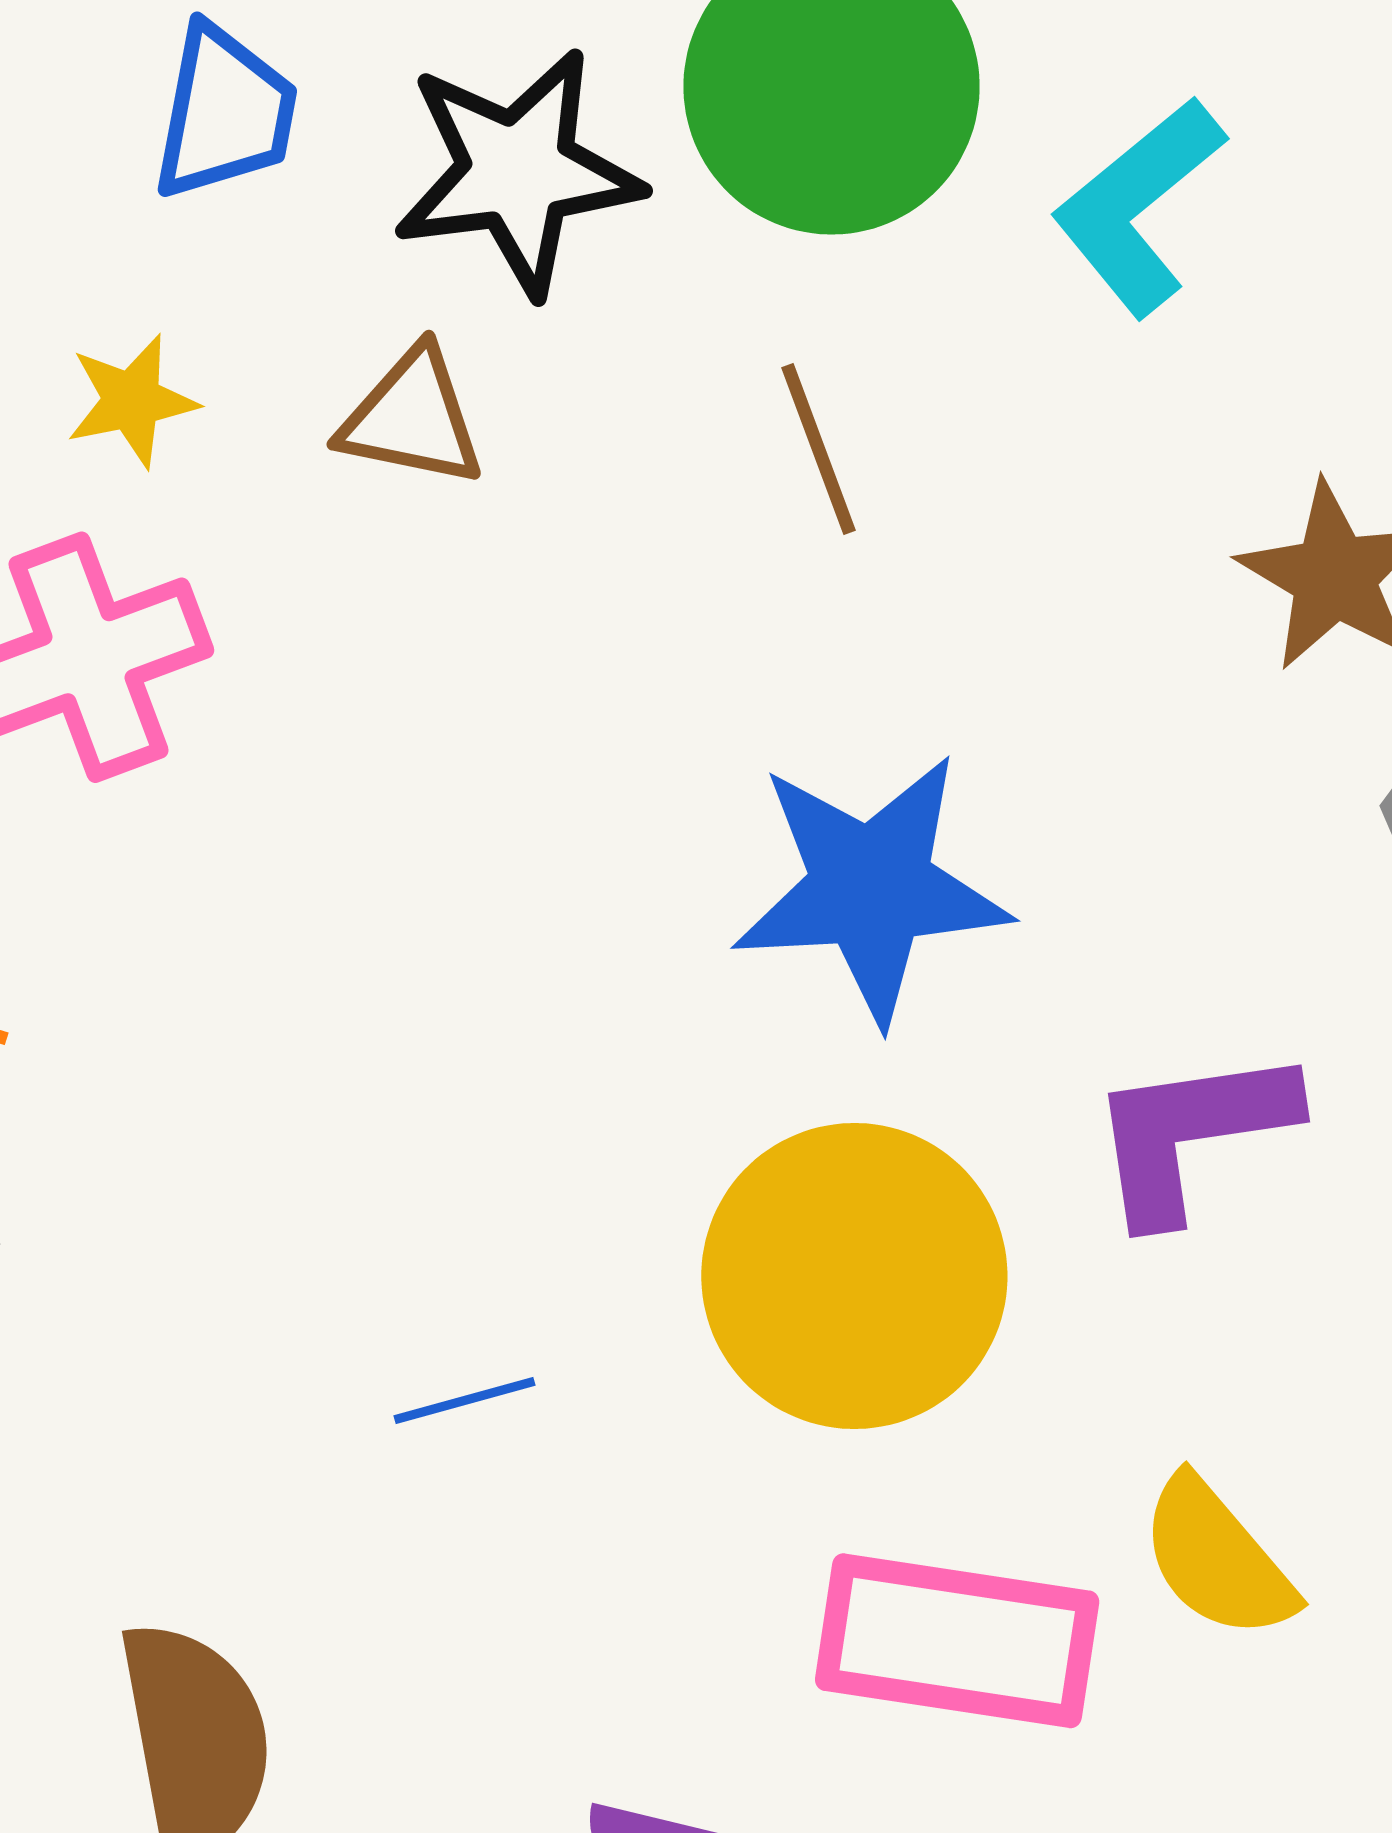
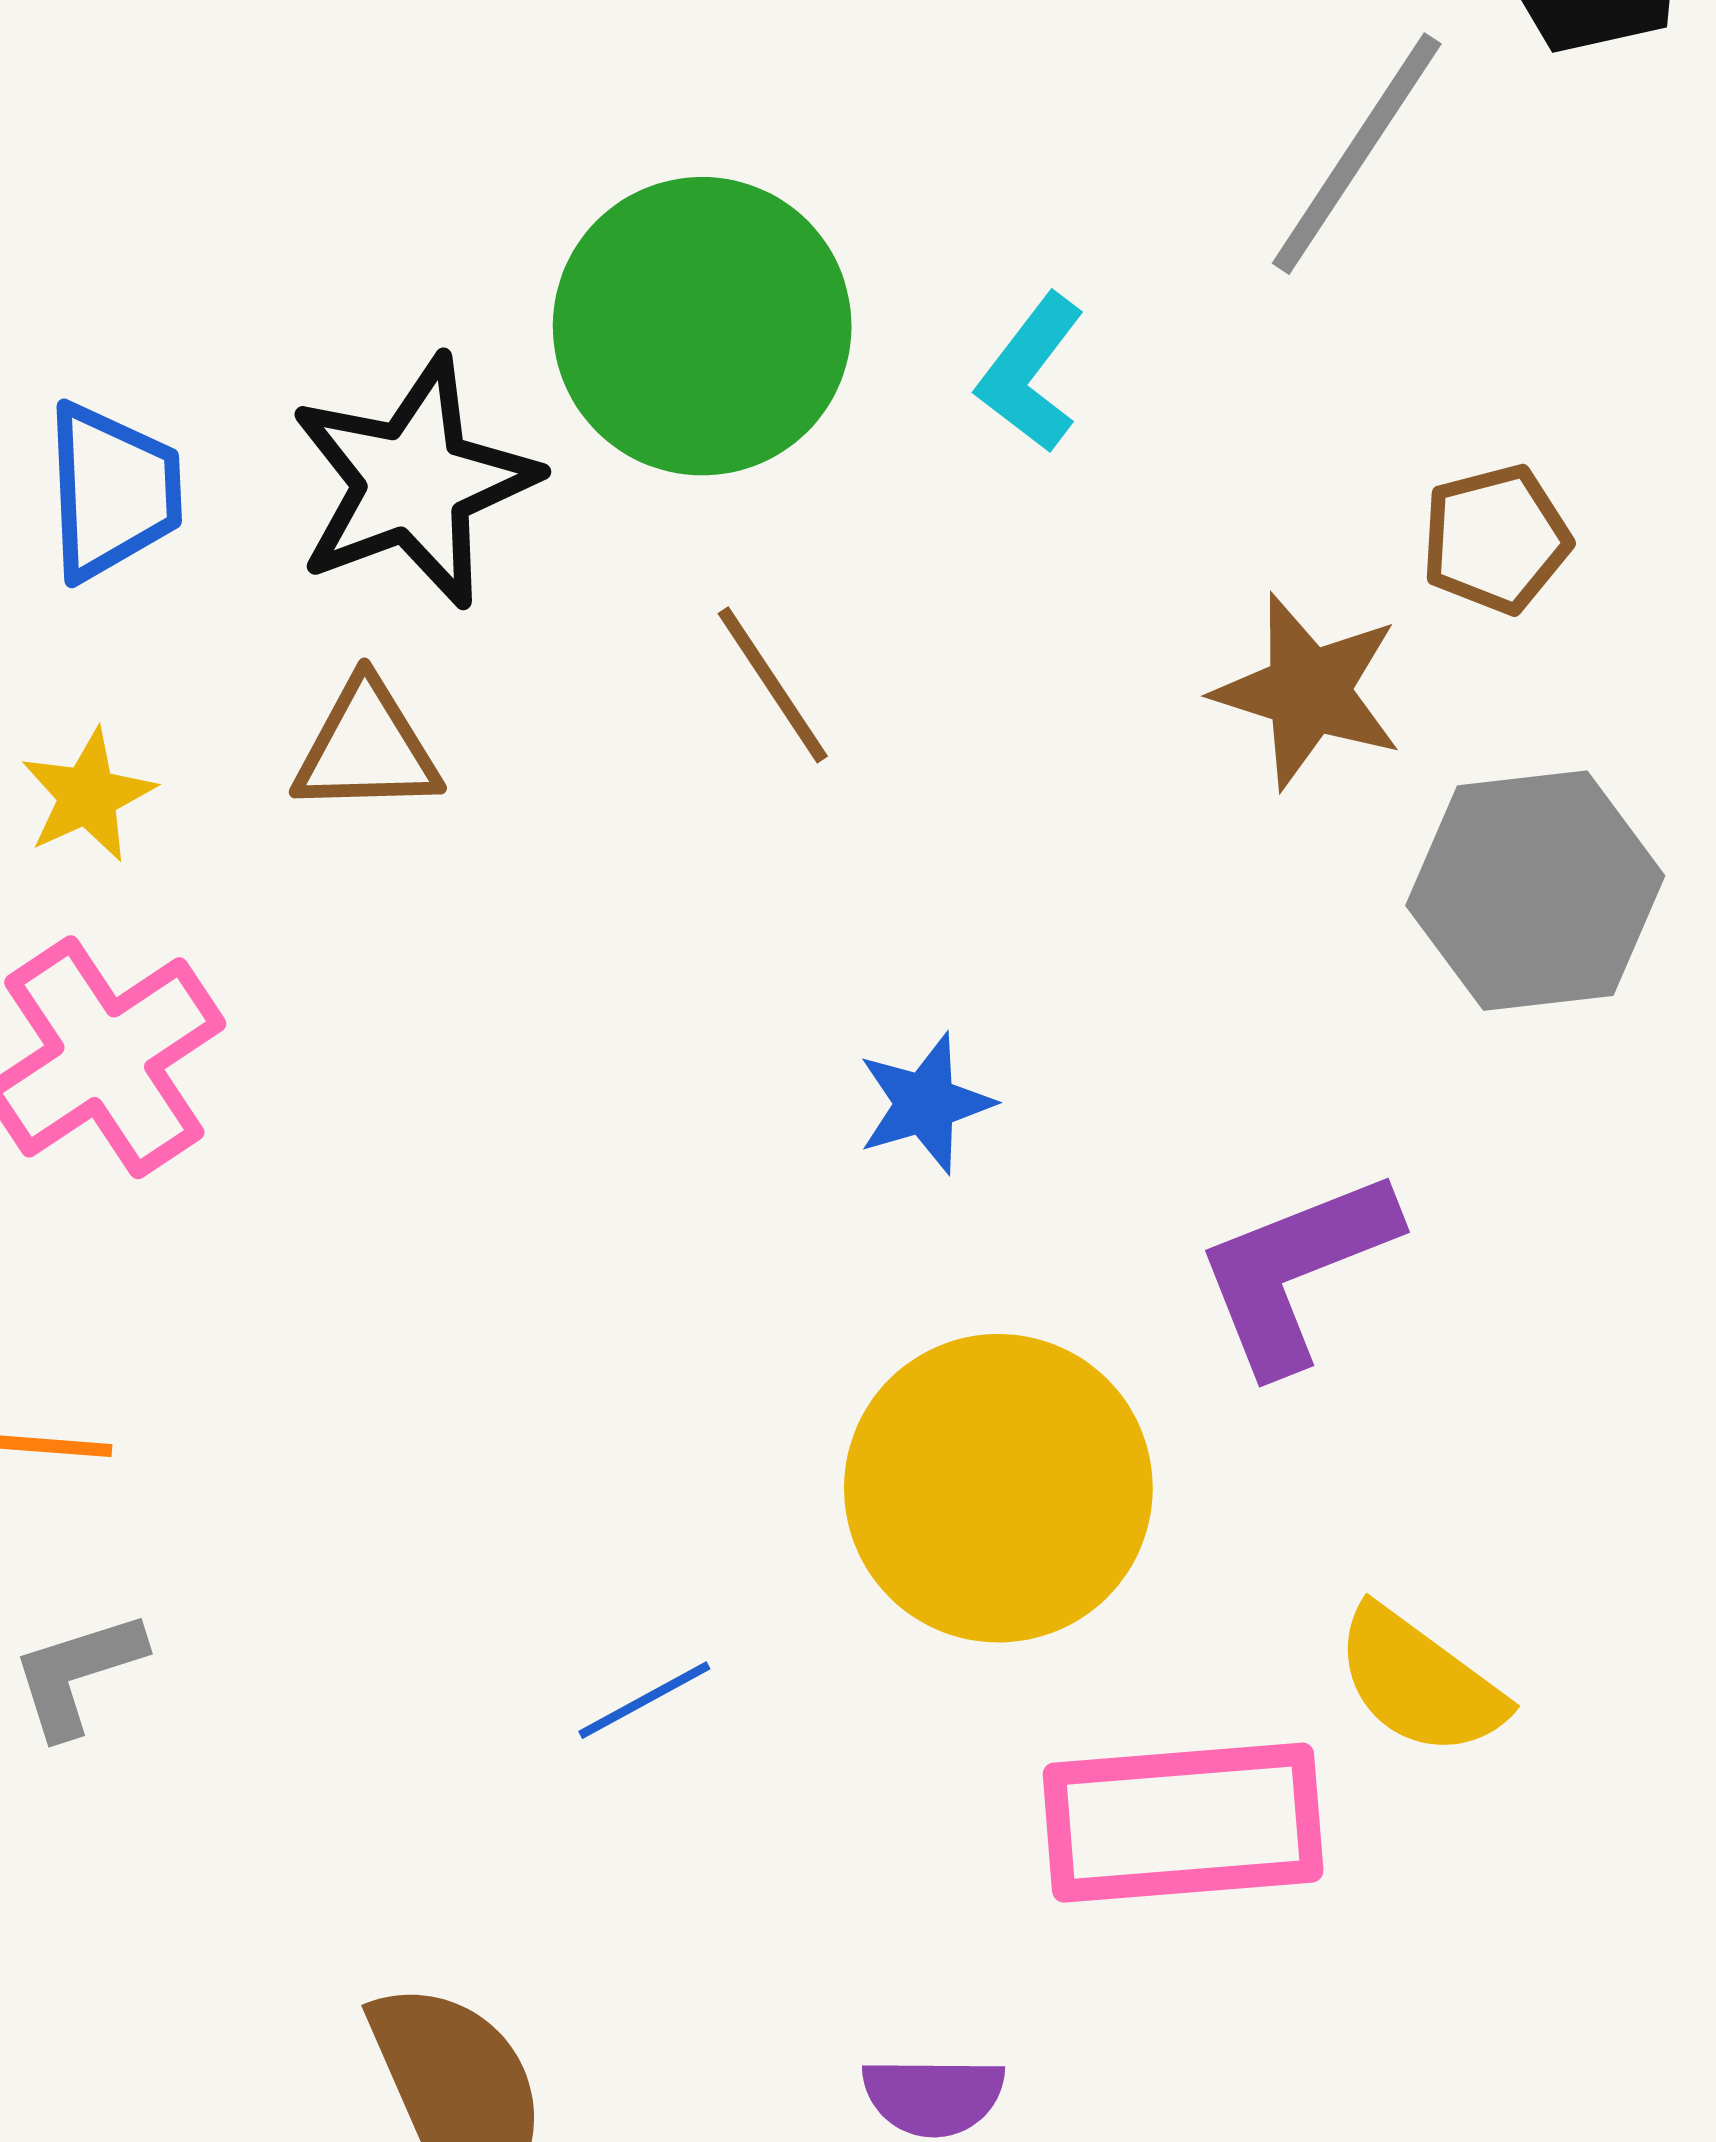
cyan L-shape: (1138, 206) -> (1031, 373), size x0.7
blue star: (871, 888) -> (925, 1103), size x0.5

